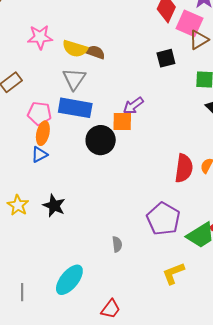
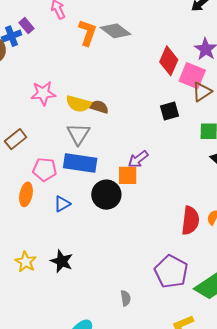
orange ellipse: (43, 133) -> (26, 194), moved
blue triangle: (39, 155) -> (62, 204), moved

